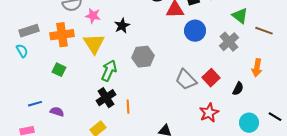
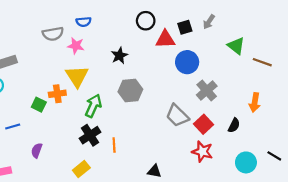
black star: (122, 26) -> (119, 56), moved
orange cross: (62, 35) -> (57, 94), moved, size x0.7
gray cross: (229, 42) -> (207, 90), moved
red square: (211, 78) -> (203, 124), moved
blue line: (35, 104) -> (13, 126), moved
purple semicircle: (57, 112) -> (37, 150), turned -88
red star: (209, 113) -> (202, 152), turned -30

